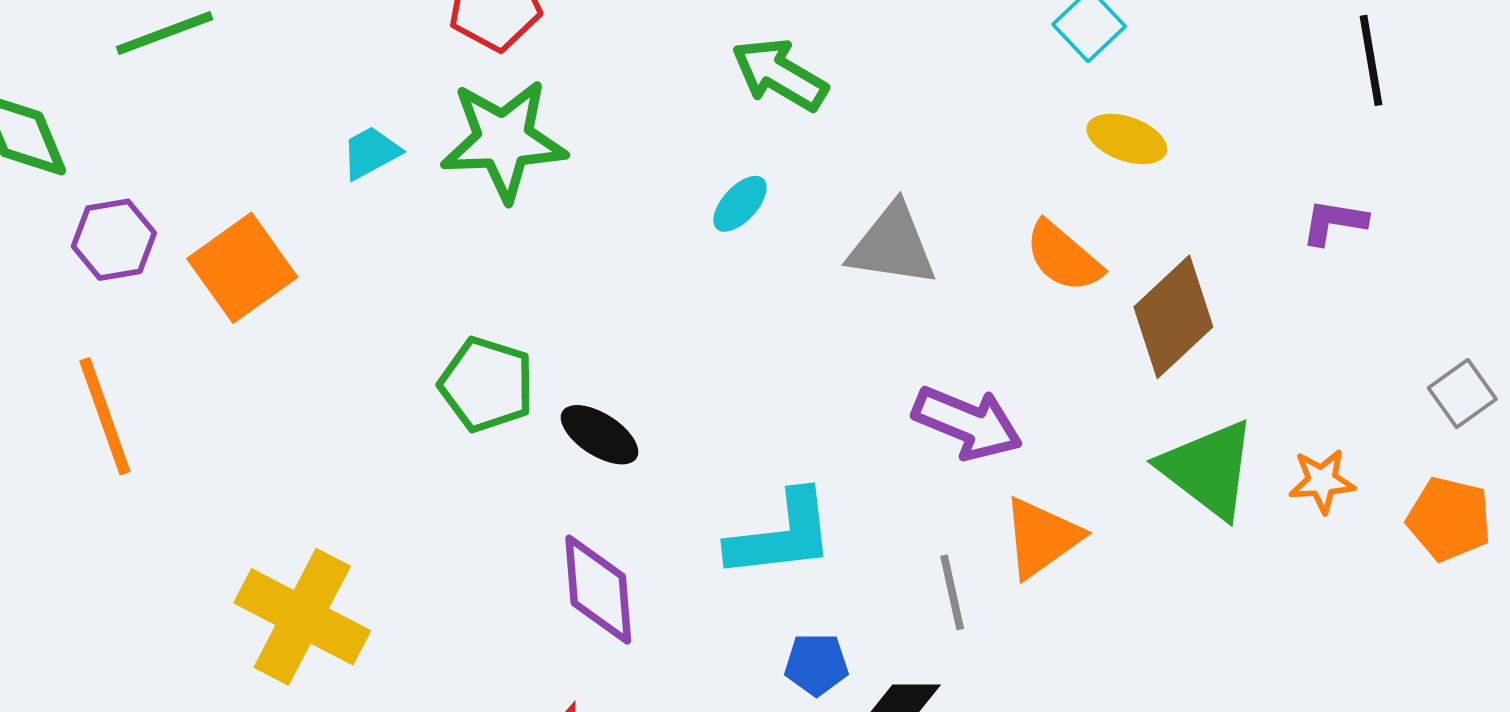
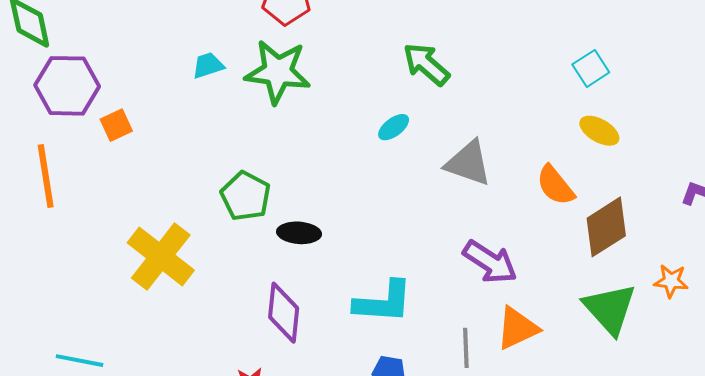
purple hexagon: (114, 240) -> (67, 86), size x1.5
orange square: (242, 268) -> (116, 125), moved, size x0.6
black ellipse: (599, 435) -> (299, 233), turned -39
orange star: (1322, 481) -> (671, 281), moved
yellow cross: (302, 617) -> (161, 257), moved

